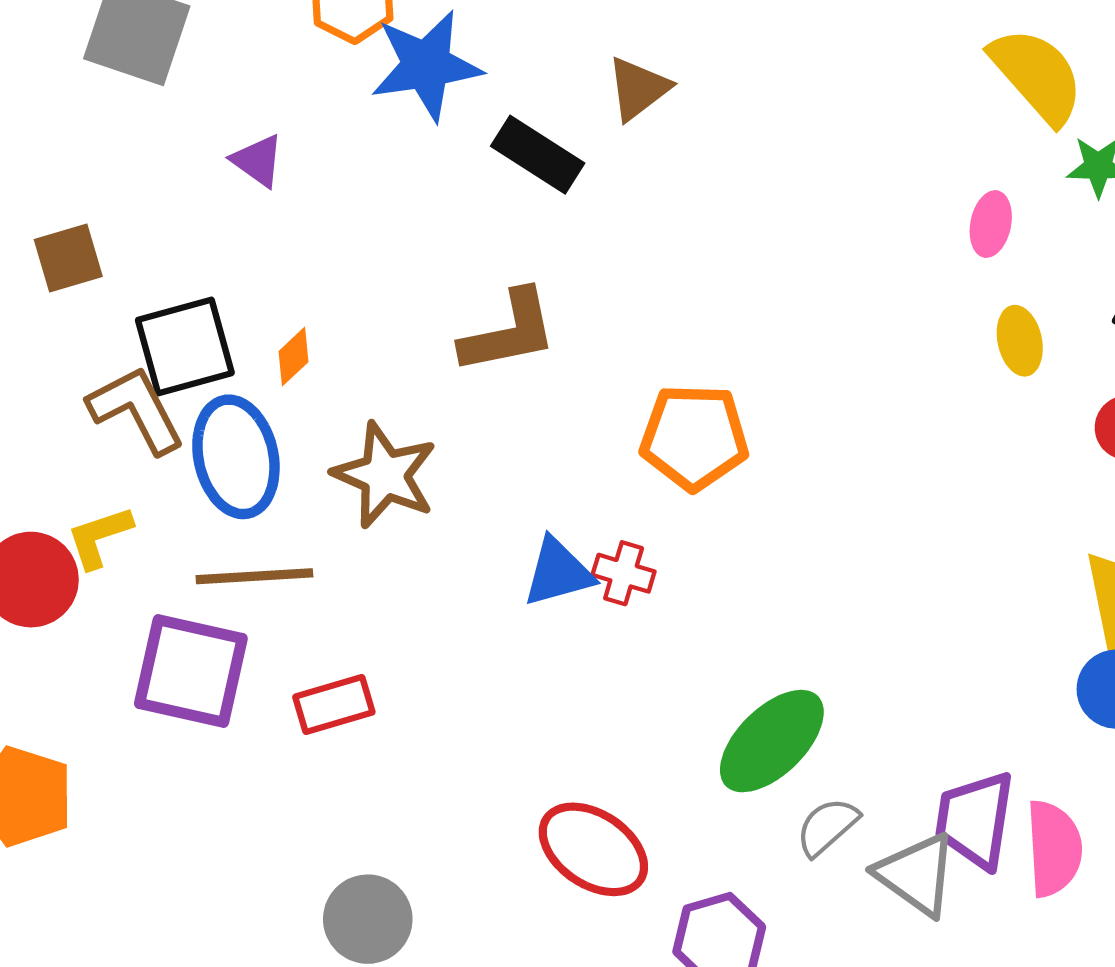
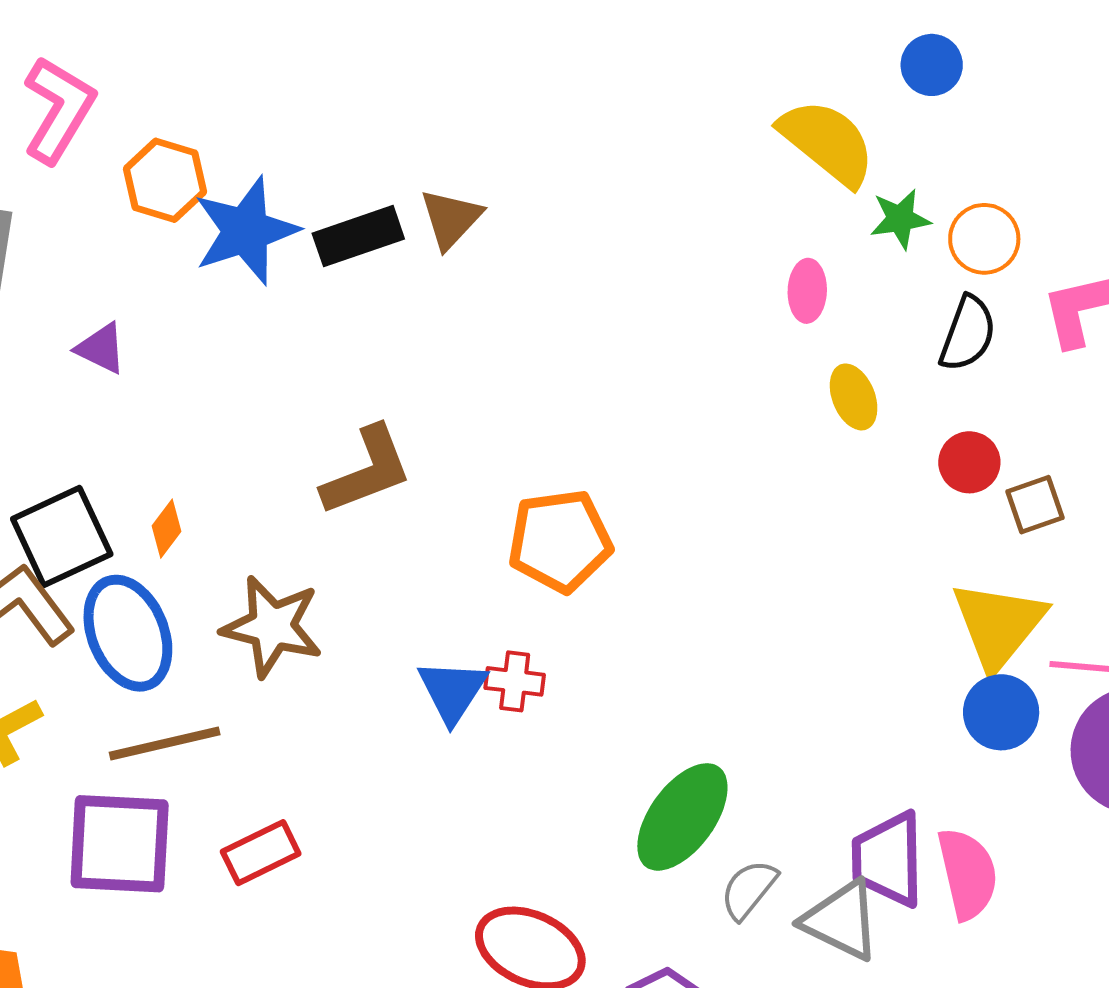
black rectangle: (538, 155) -> (358, 236), moved, turned -42
blue triangle: (558, 572) -> (452, 691), turned -32

